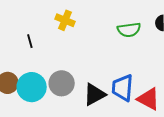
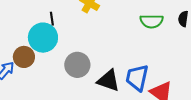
cyan circle: (32, 87) -> (43, 38), moved
black triangle: (94, 95) -> (108, 81), turned 40

